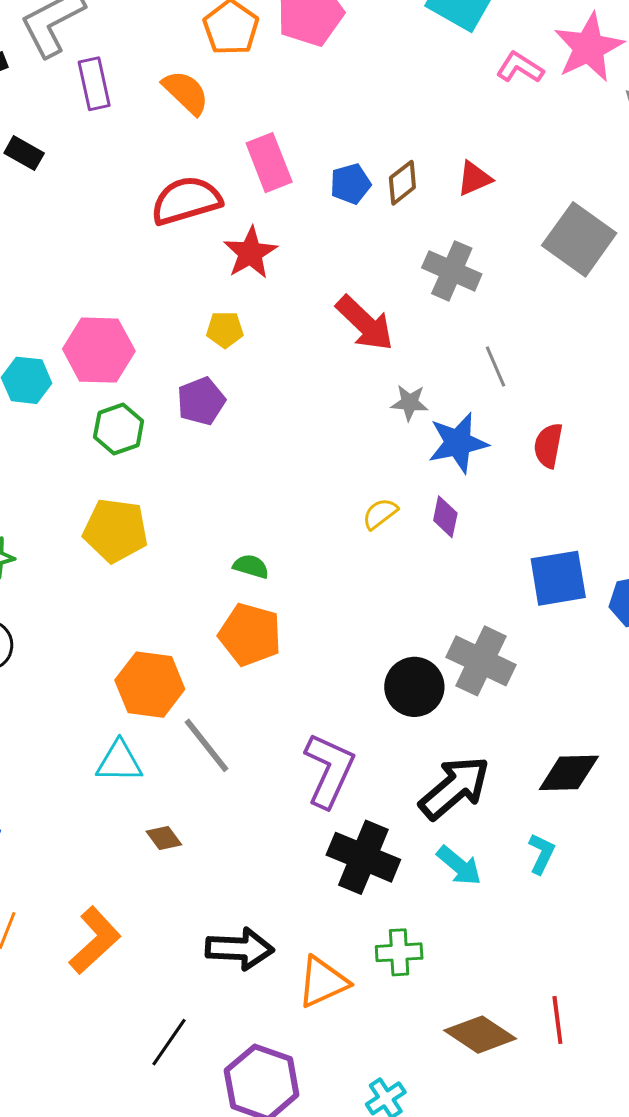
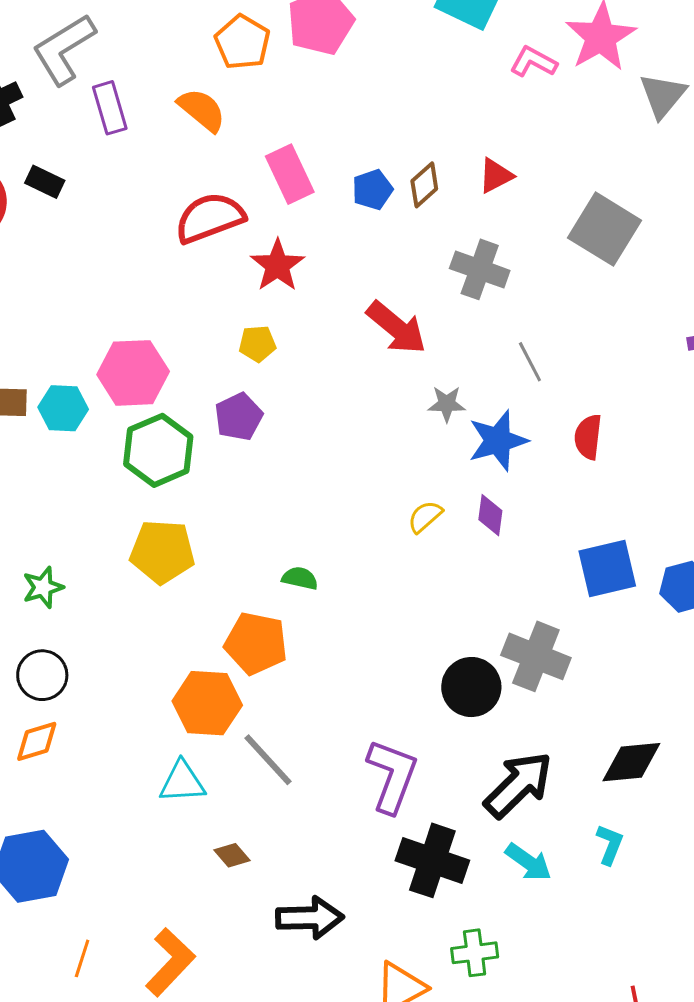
green hexagon: (119, 429) -> (158, 450), size x1.4
orange pentagon: (250, 635) -> (256, 643), moved
black arrow: (240, 949) -> (310, 918), moved

